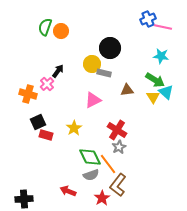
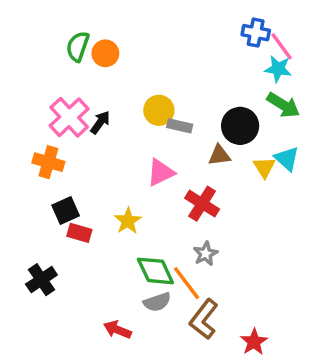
blue cross: (148, 19) -> (256, 33), turned 35
pink line: (163, 27) -> (282, 46), turned 42
black circle: (110, 48) -> (240, 126), moved
cyan star: (161, 56) -> (278, 69), moved
green arrow: (155, 80) -> (283, 105), moved
pink cross: (47, 84) -> (69, 117), moved, size x1.6
red cross: (117, 130) -> (202, 204), moved
red star: (102, 198) -> (254, 342), moved
black cross: (24, 199) -> (41, 280), moved, turned -30

